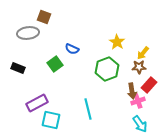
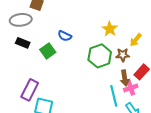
brown star: (139, 67) -> (123, 55), moved
black rectangle: (18, 68) -> (23, 43), moved
purple rectangle: (37, 103) -> (30, 90), turned -35
cyan line: (88, 109) -> (114, 96), moved

